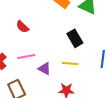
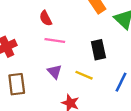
pink line: (26, 56) -> (55, 41), moved

